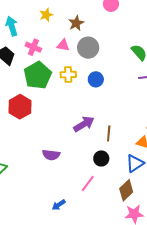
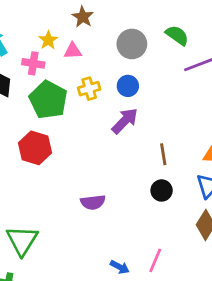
yellow star: (46, 15) -> (48, 40), moved
gray circle: (88, 48) -> (132, 44), moved
purple arrow: (84, 124) -> (125, 121), moved
pink line: (88, 184) -> (155, 260), moved
blue arrow: (59, 205) -> (120, 267), turned -104

